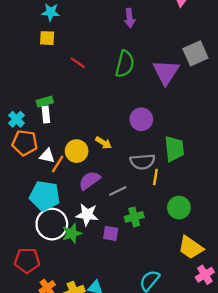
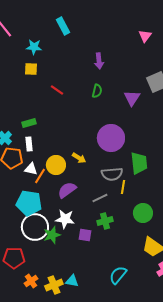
purple arrow: (130, 18) -> (99, 61), moved
green semicircle: (125, 64) -> (97, 91), size x0.6
purple triangle: (166, 72) -> (132, 98), size x0.7
white rectangle: (46, 115) -> (29, 144), moved
purple circle: (141, 119) -> (111, 138), size x1.4
gray line: (118, 191) -> (100, 198), moved

